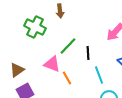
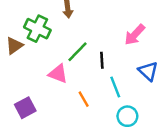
brown triangle: (17, 70) -> (14, 46), moved
orange line: (67, 78) -> (84, 99), moved

